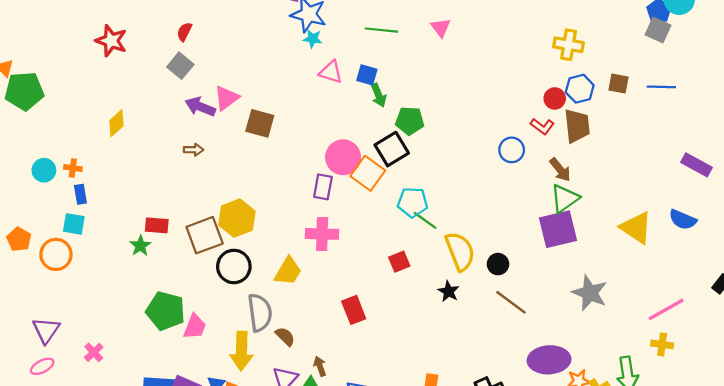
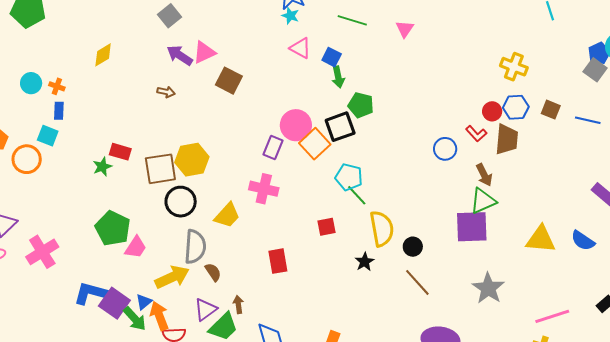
yellow triangle: (636, 228) -> (541, 239), turned -40
yellow arrow: (241, 351) -> (172, 277), turned -128
pink cross: (94, 352) -> (42, 252), size x1.8

